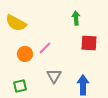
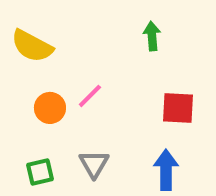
red square: (89, 43) -> (178, 108), moved
gray triangle: (54, 76) -> (94, 164), moved

